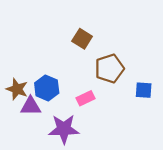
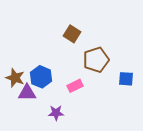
purple star: (64, 129) -> (56, 113), size x0.6

